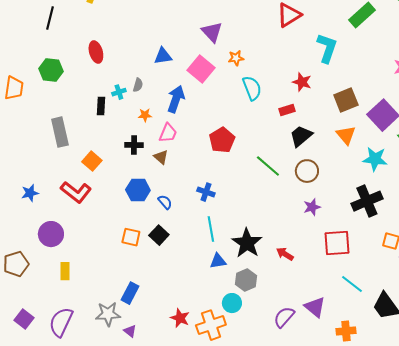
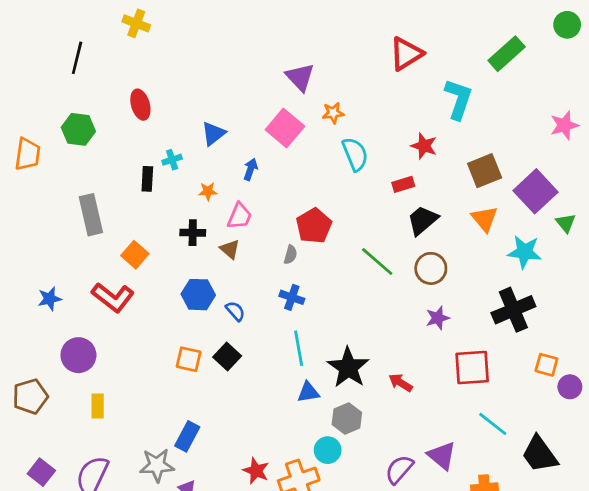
blue triangle: (163, 56) -> (213, 134), moved, turned -30
gray semicircle: (138, 85) -> (290, 255), moved
blue arrow: (176, 99) -> (251, 169), size x0.6

